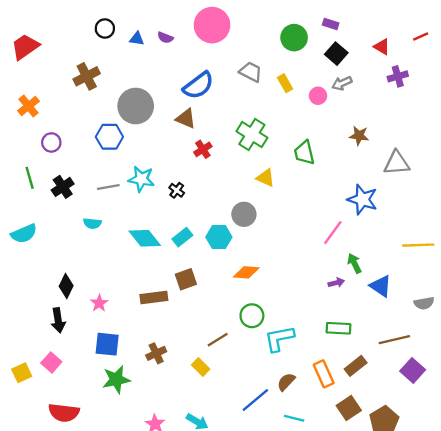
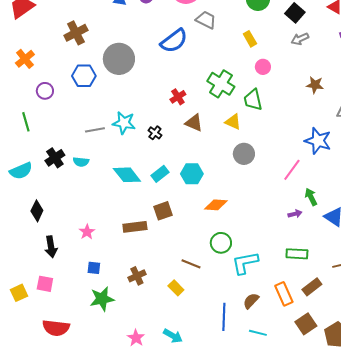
gray trapezoid: (251, 72) -> (206, 20), moved
pink circle: (318, 96) -> (263, 67), moved
brown triangle: (186, 119) -> (194, 123), moved
blue hexagon: (109, 137) -> (84, 76), moved
green trapezoid: (304, 153) -> (253, 100), moved
black cross: (63, 187) -> (55, 158), moved
gray circle: (244, 214) -> (244, 154), moved
black diamond: (66, 286) -> (37, 211), moved
brown line: (218, 340) -> (191, 264), turned 54
blue square: (107, 344) -> (94, 268), size x0.6
pink square: (51, 362) -> (45, 284), turned -30
blue line: (255, 400) -> (224, 317), turned -48

